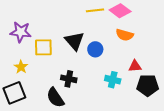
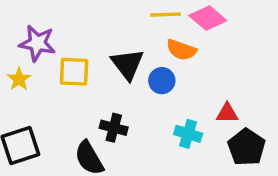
orange semicircle: (125, 35) -> (181, 50), moved
yellow star: (21, 67) -> (19, 79), moved
black pentagon: (148, 85) -> (247, 147), turned 30

